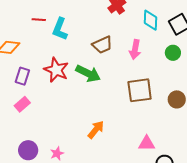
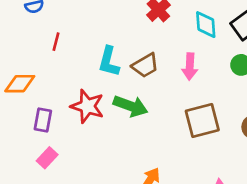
red line: (39, 20) -> (56, 42), turned -72
cyan L-shape: (60, 29) -> (109, 62), moved

